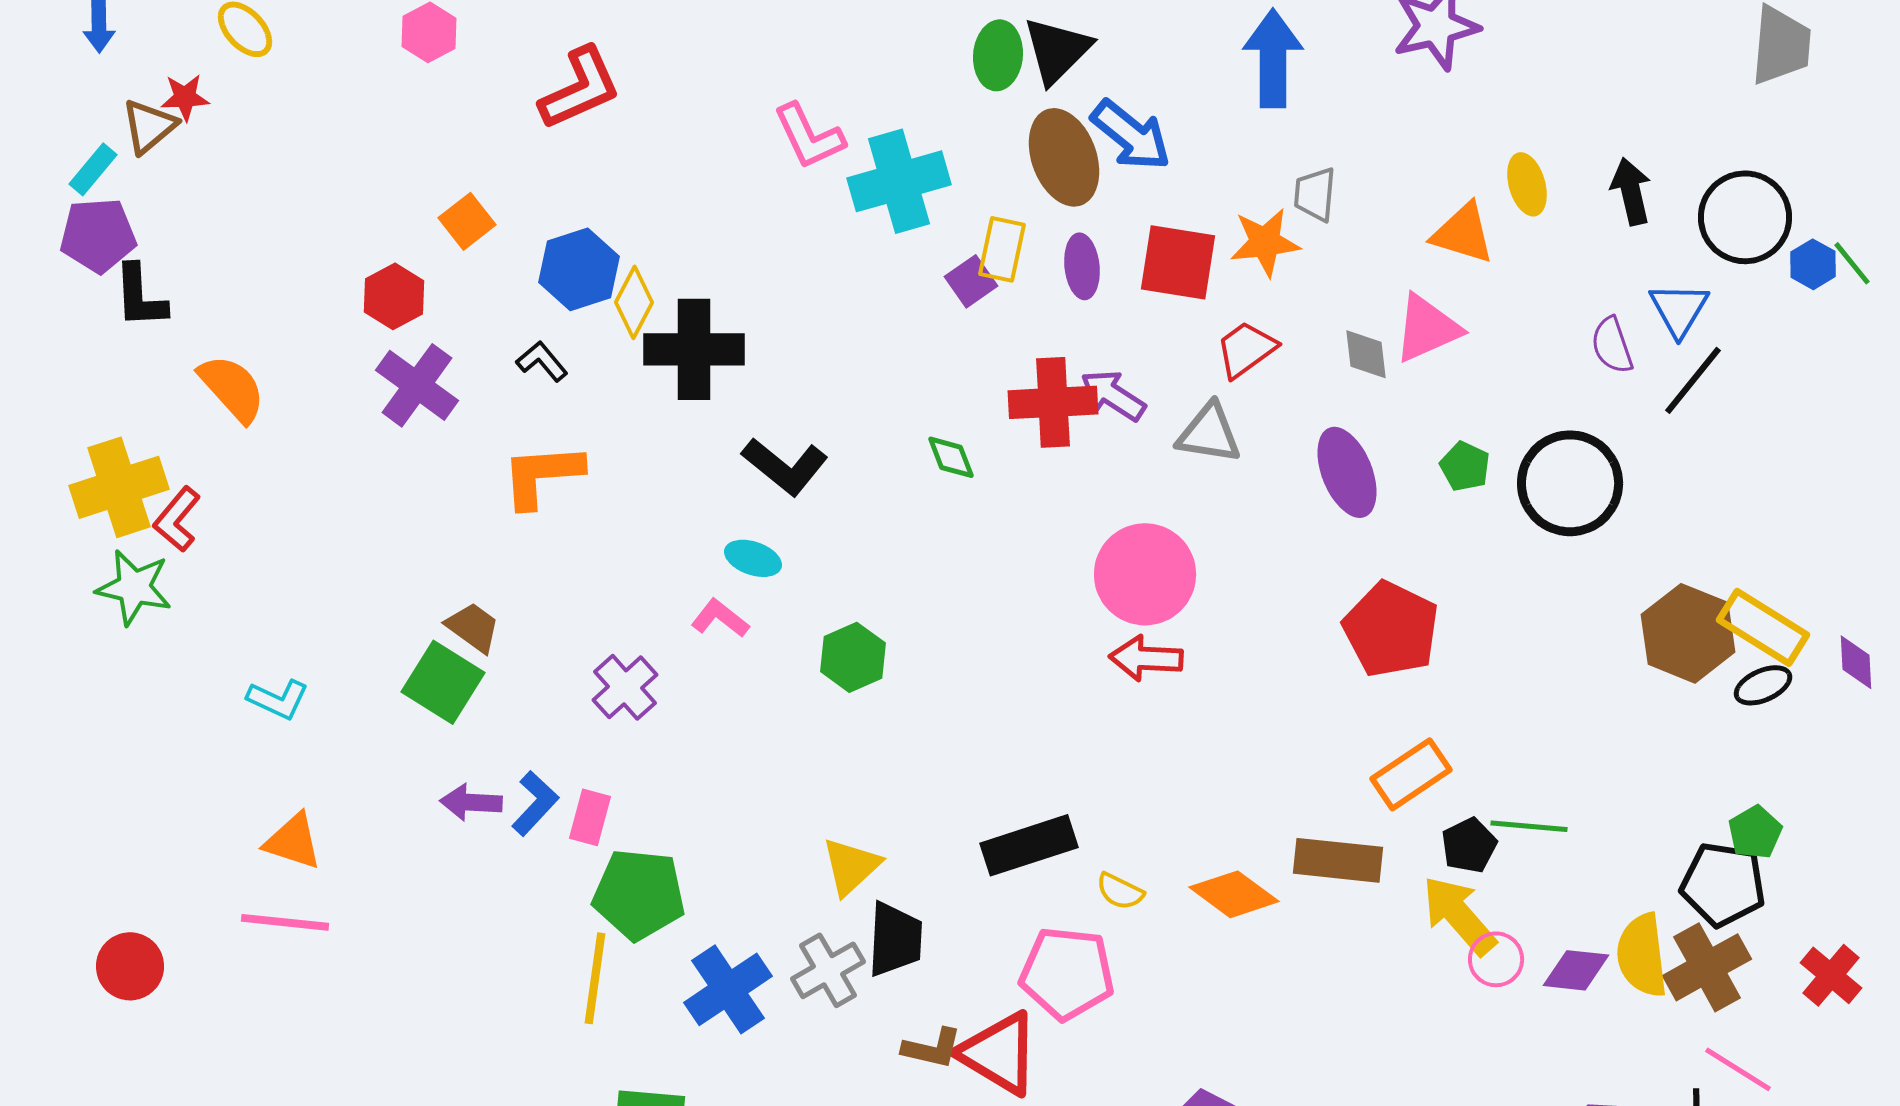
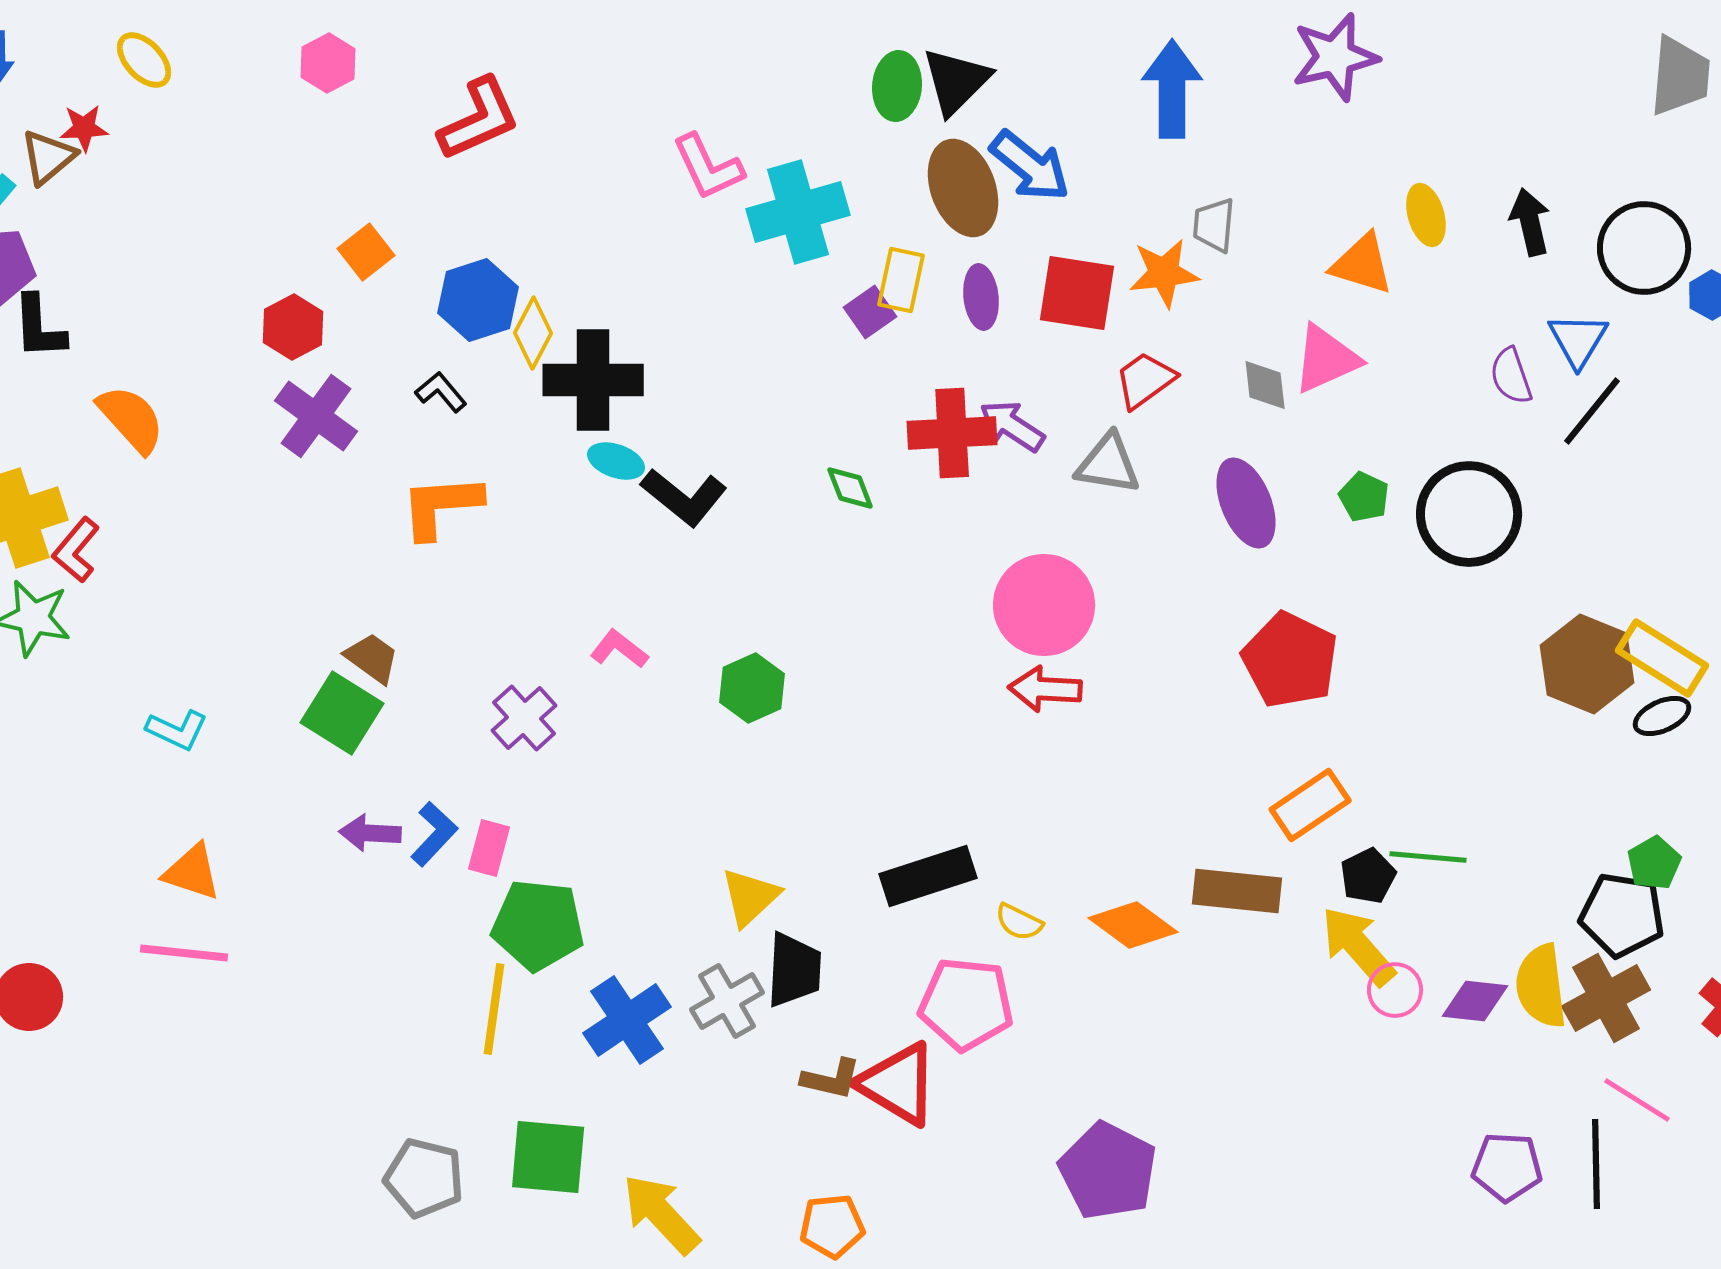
cyan ellipse: (753, 558) -> (616, 461), moved

